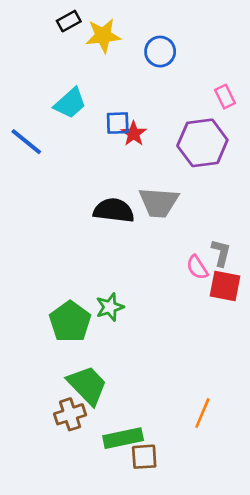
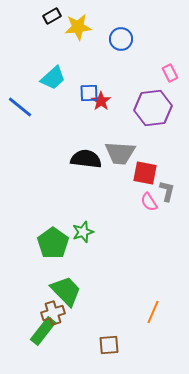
red square: (225, 286) -> (145, 173), moved
green rectangle: (123, 438) -> (43, 331), moved, turned -40

